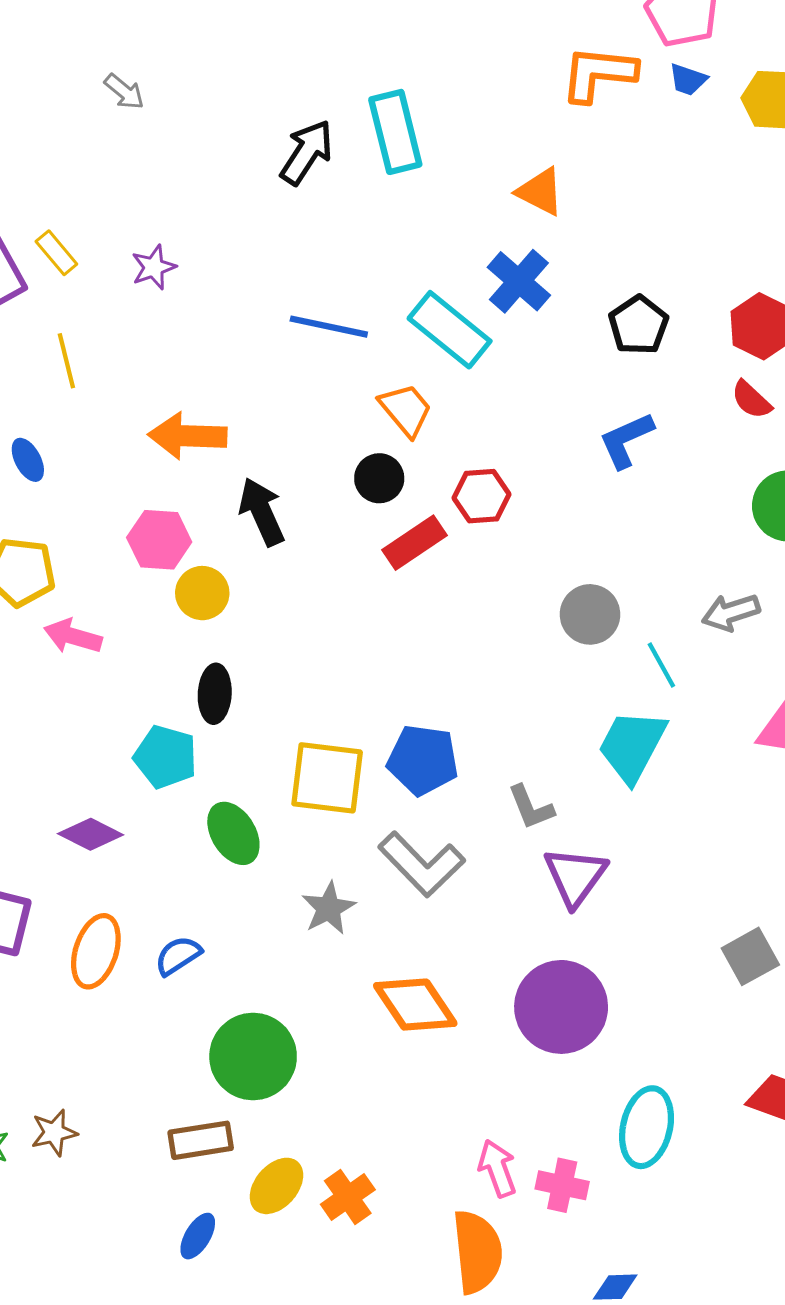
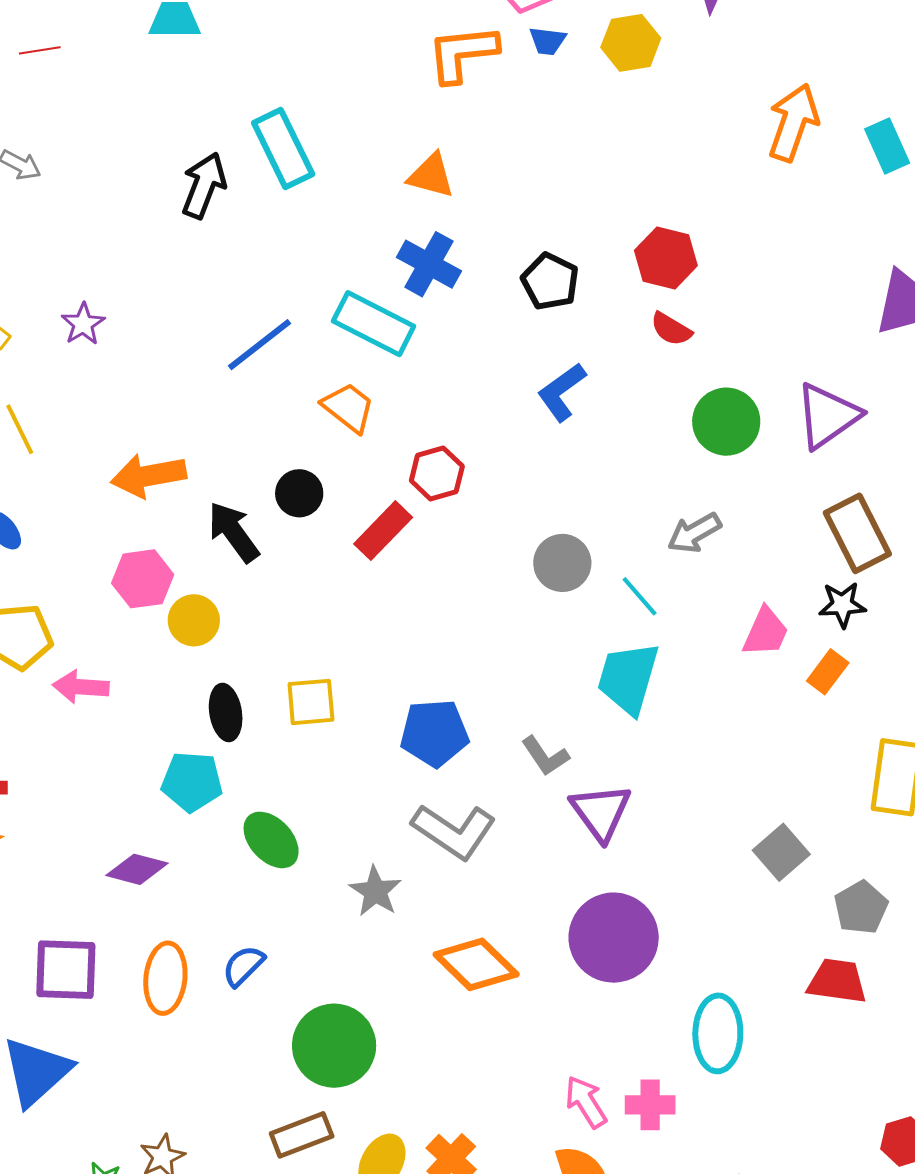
blue line: (329, 327) -> (259, 345), turned -38
black circle: (379, 478) -> (299, 493), moved
yellow square: (327, 778) -> (311, 702), moved, size x0.7

